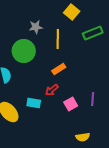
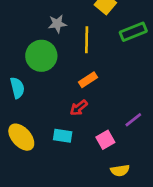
purple line: (93, 99) -> (133, 120), turned 48
cyan rectangle: (34, 103) -> (63, 136), moved
pink square: (71, 104) -> (105, 140), moved

